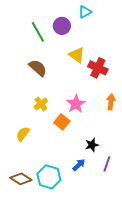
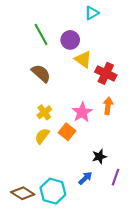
purple circle: (62, 26) -> (70, 40), moved
orange arrow: (111, 102) -> (108, 106), moved
yellow semicircle: (23, 134) -> (42, 136), moved

